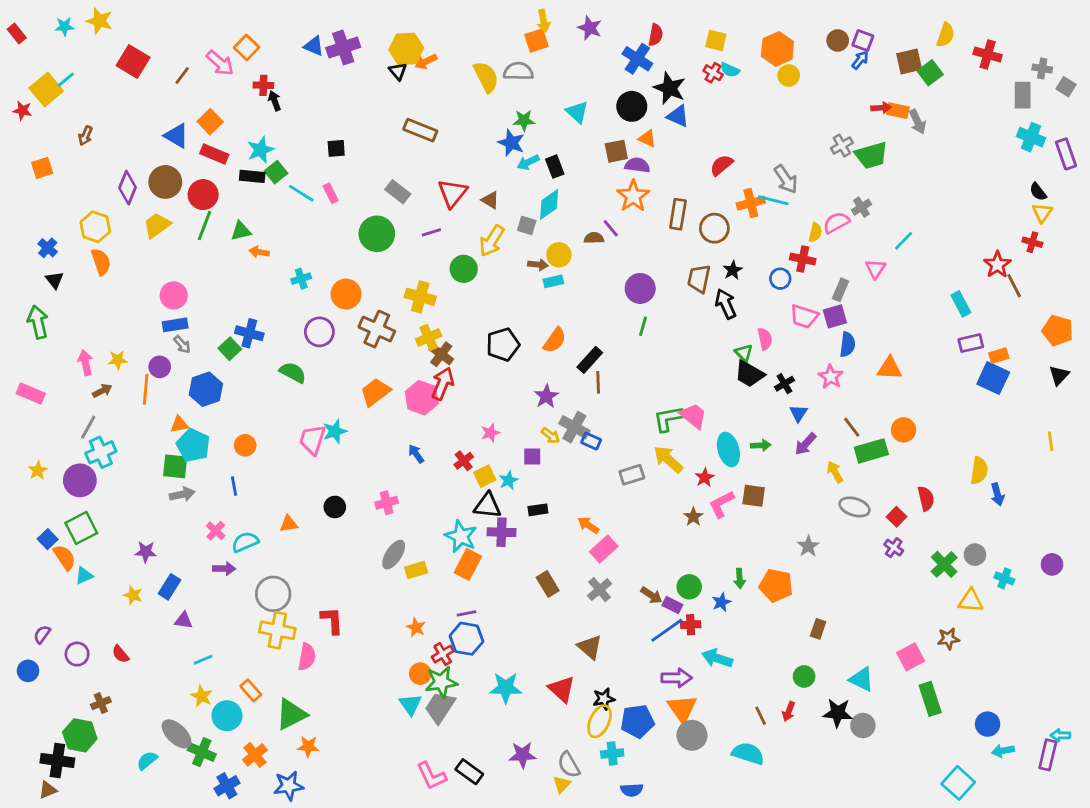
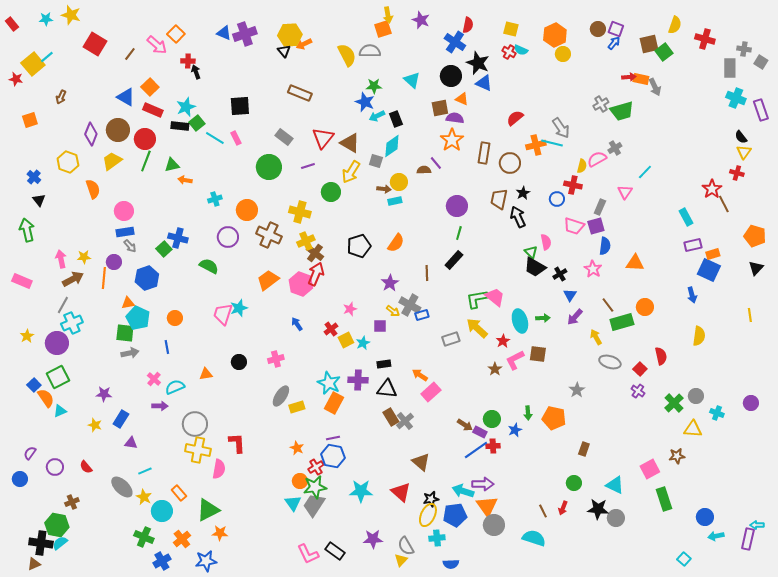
black square: (336, 148) -> (240, 106), size x1.5
brown triangle: (490, 200) -> (350, 143), size x1.5
orange semicircle: (101, 262) -> (93, 189), moved
black rectangle: (590, 360) -> (454, 260), moved
brown arrow: (102, 391) -> (73, 279), size x1.5
blue rectangle: (591, 441) -> (422, 315), turned -40
blue arrow: (997, 494) -> (692, 295), moved
black triangle: (487, 506) -> (387, 389), moved
gray cross: (600, 590) -> (405, 421), moved
cyan arrow: (717, 658) -> (463, 491), moved
gray ellipse: (177, 734) -> (122, 487), moved
cyan semicircle: (147, 761) -> (60, 543), moved
cyan square: (958, 783) -> (684, 559), size x0.6

